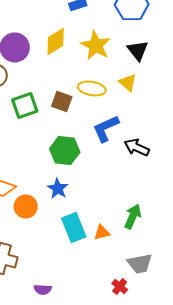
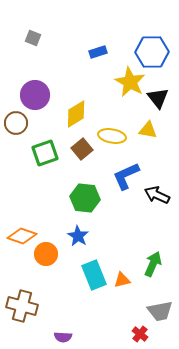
yellow diamond: (56, 41) -> (76, 114), moved
yellow star: (96, 45) -> (130, 82), moved
yellow triangle: (128, 82) -> (148, 130), turned -30
brown square: (62, 101) -> (82, 149), turned 30

